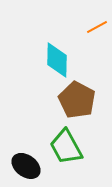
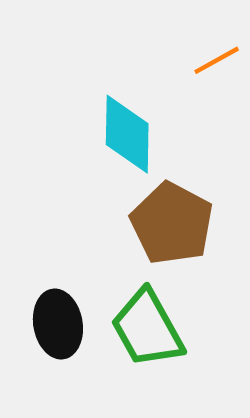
black ellipse: (26, 166) -> (58, 324), moved, turned 44

